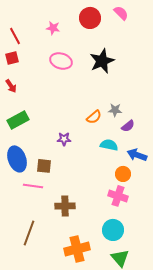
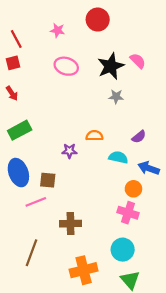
pink semicircle: (121, 13) -> (138, 61), moved
gray star: (115, 110) -> (116, 97), moved
orange semicircle: (94, 117) -> (94, 136), moved, turned -140
pink line: (33, 186) -> (36, 202), turned -30

